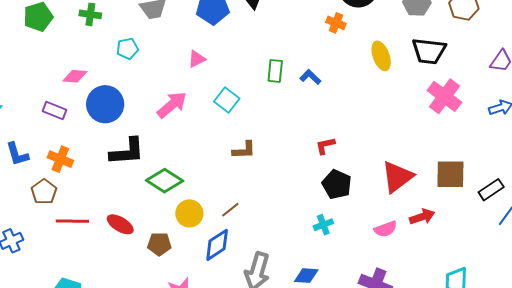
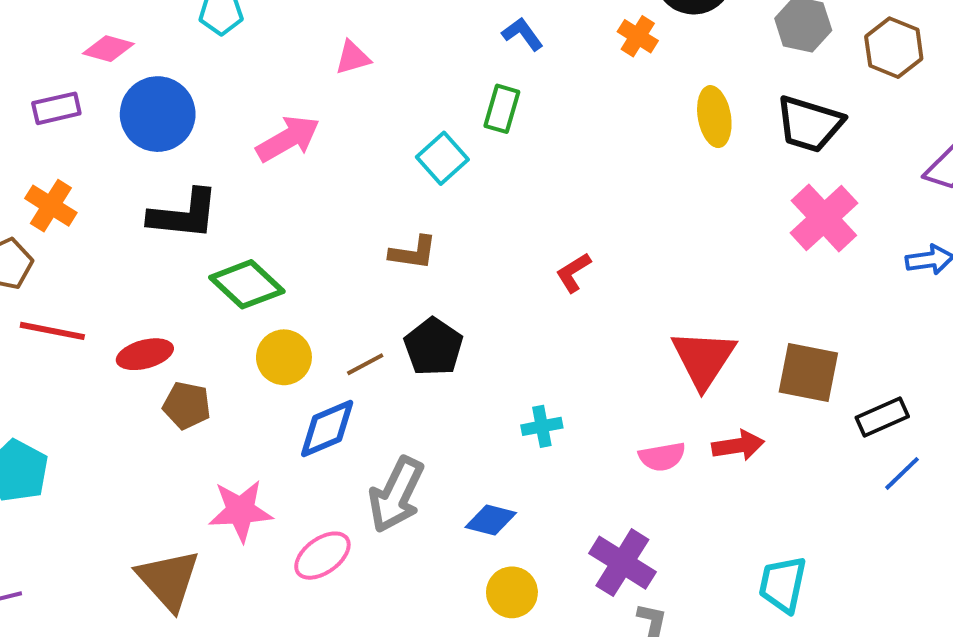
blue L-shape: (310, 77) -> (522, 34), moved
cyan square: (227, 100) -> (442, 158), moved
purple rectangle: (55, 110) -> (56, 108), turned -45
red L-shape: (325, 146) -> (573, 272), turned -30
red triangle: (397, 177) -> (703, 359), turned -30
black pentagon: (337, 184) -> (433, 347), moved
red ellipse: (120, 224) -> (145, 354), turned -56
brown pentagon: (159, 244) -> (187, 405), moved

